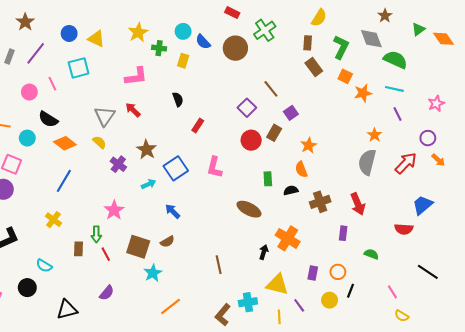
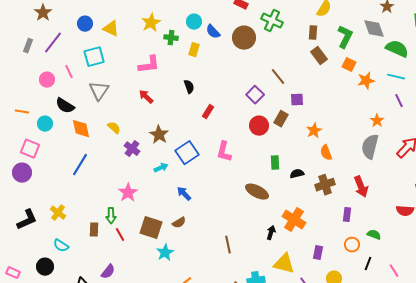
green cross: (265, 30) -> (272, 21), turned -30
purple square: (291, 113) -> (297, 100), turned 32
gray triangle: (105, 116) -> (99, 91), moved
orange diamond: (65, 143) -> (81, 129), turned 40
orange semicircle: (301, 169) -> (326, 153), moved
yellow cross: (53, 220) -> (58, 213), moved
orange circle: (338, 272) -> (352, 245), moved
black line: (350, 291) -> (368, 264), moved
purple semicircle: (107, 293) -> (108, 272), moved

